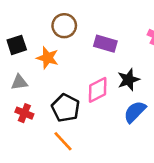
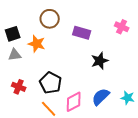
gray triangle: (19, 82) -> (15, 55), moved
pink diamond: (98, 90) -> (74, 102), moved
blue semicircle: (135, 112) -> (101, 97), moved

